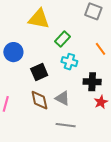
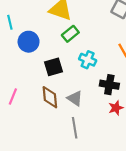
green rectangle: (63, 39) -> (70, 34), moved
gray line: (66, 125) -> (75, 128), turned 66

